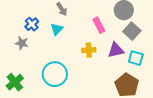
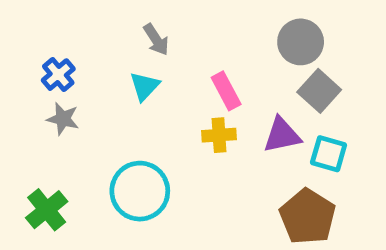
blue cross: (32, 24) -> (58, 75), moved
pink rectangle: (99, 25) -> (226, 91), moved

